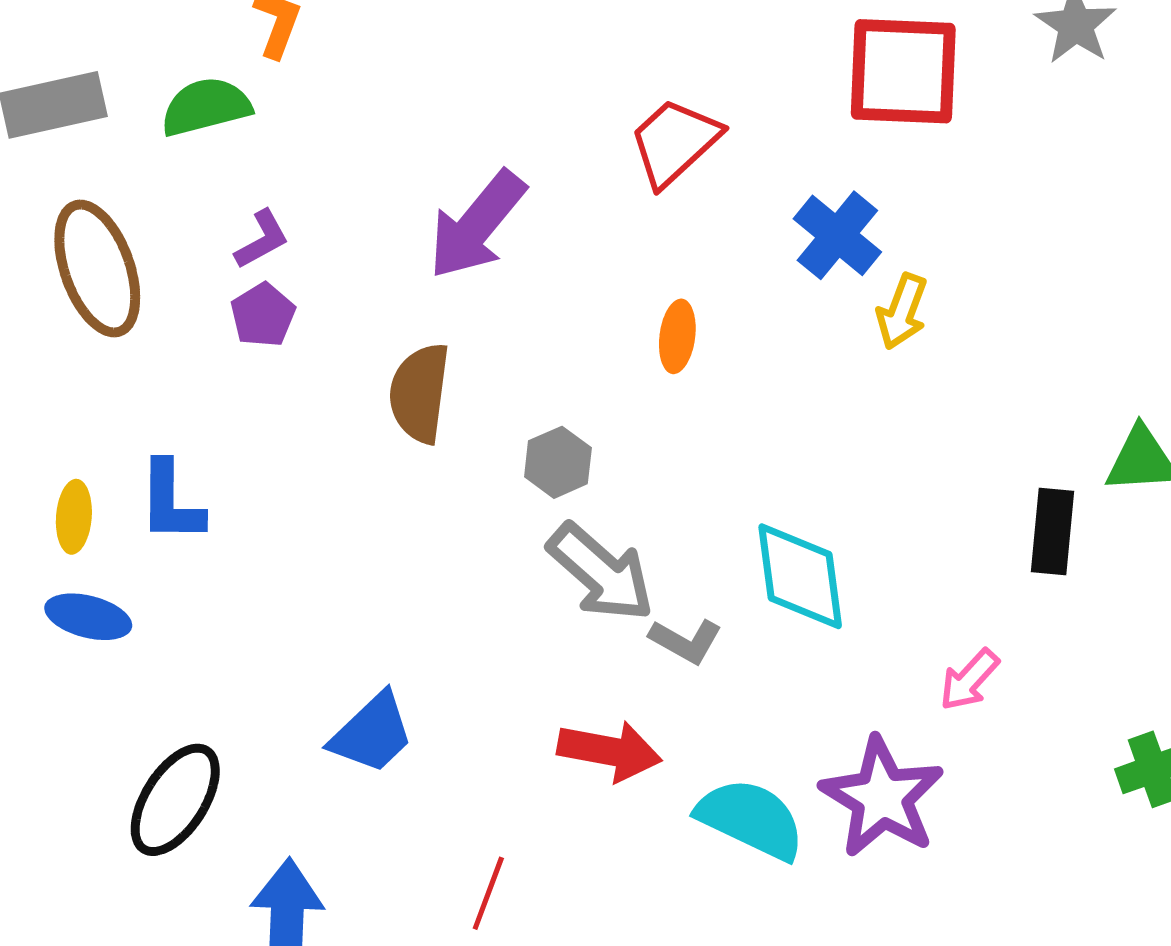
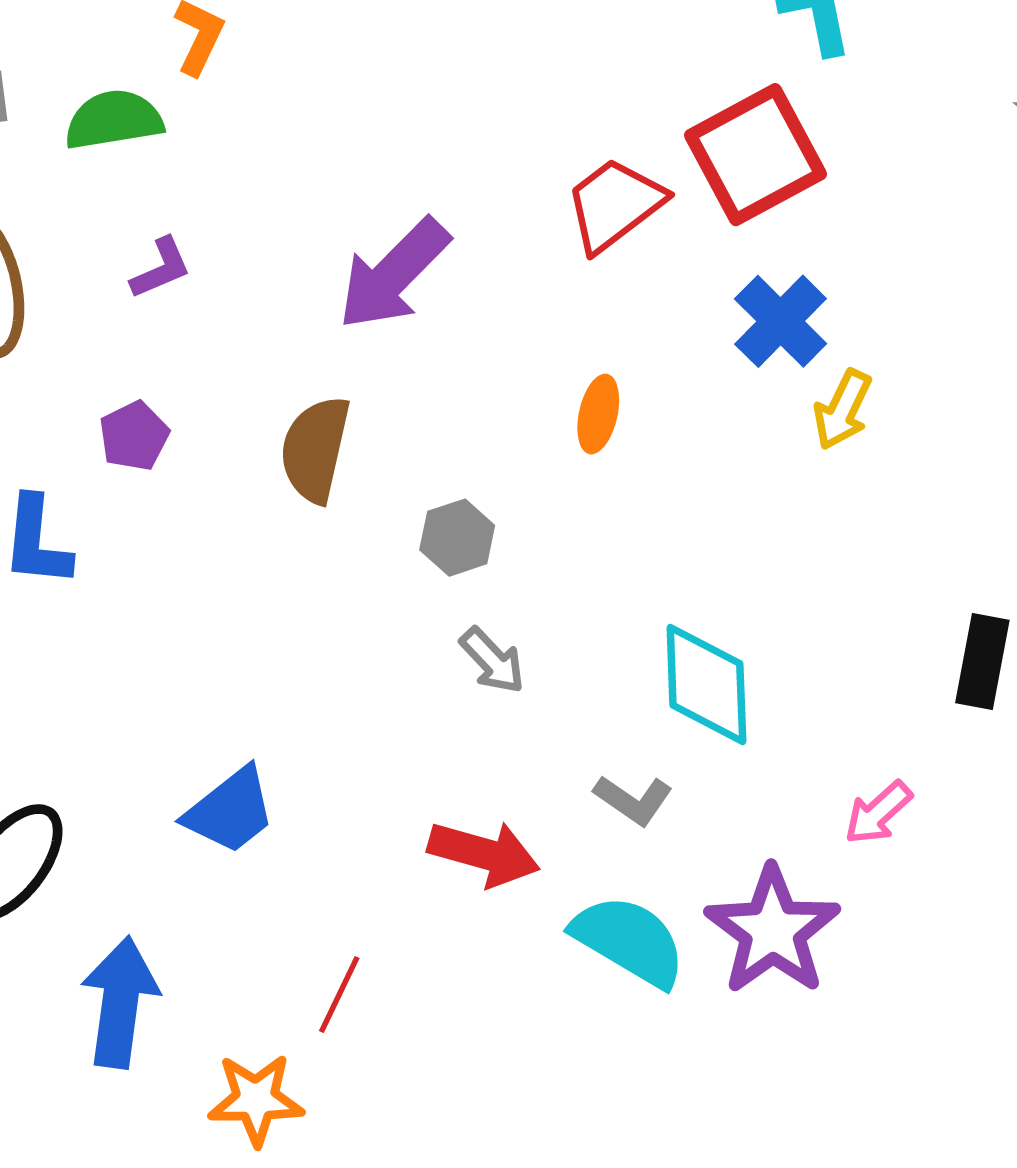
red square: (903, 71) -> (755, 155), moved, turned -36
purple pentagon: (263, 315) -> (134, 436), moved
gray arrow: (601, 573) -> (492, 661), size x0.6
gray L-shape: (686, 641) -> (633, 800), moved

